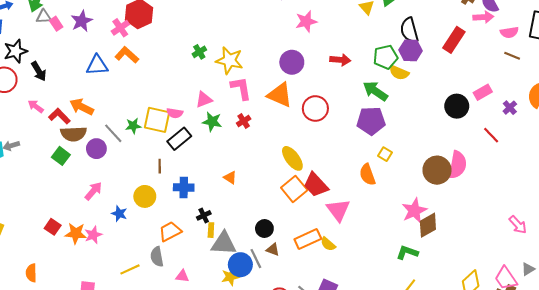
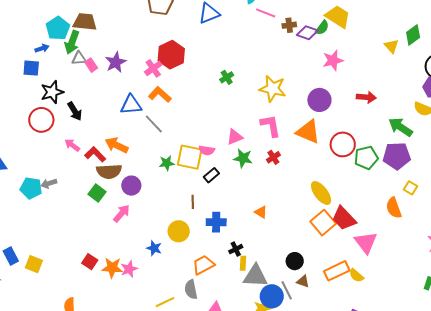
green cross: (199, 52) -> (227, 77), moved
green pentagon: (386, 57) -> (366, 158), moved
yellow star: (229, 60) -> (273, 89), moved
gray line: (113, 133) -> (154, 124), moved
black rectangle: (179, 139) -> (211, 175), size x0.7
pink arrow: (93, 191) -> (121, 213), moved

